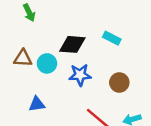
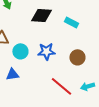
black diamond: (72, 44) -> (41, 15), moved
cyan circle: (47, 63) -> (20, 51), moved

